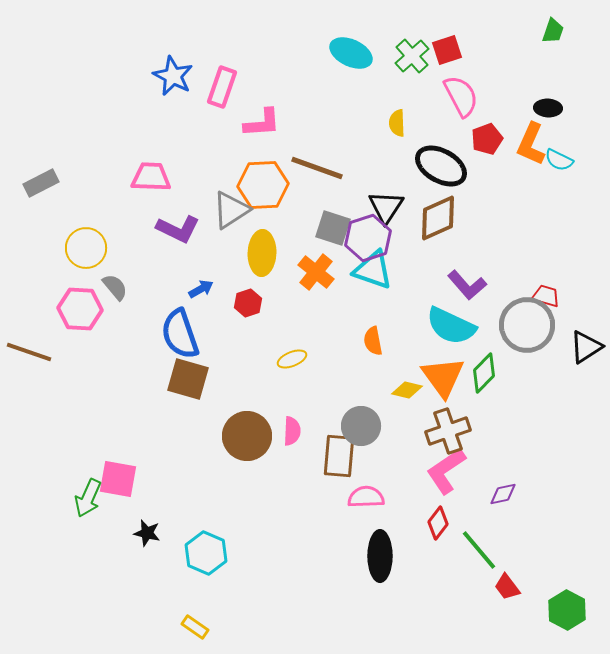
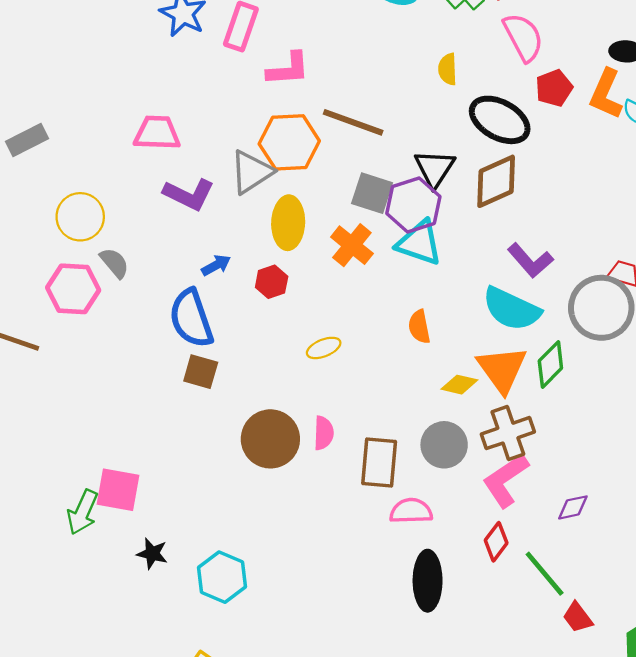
brown square: (188, 379) -> (201, 372), size x0.7
gray circle: (361, 426) -> (444, 445), moved

